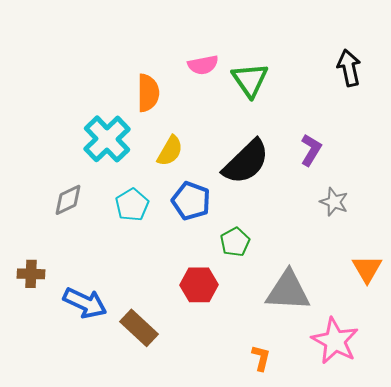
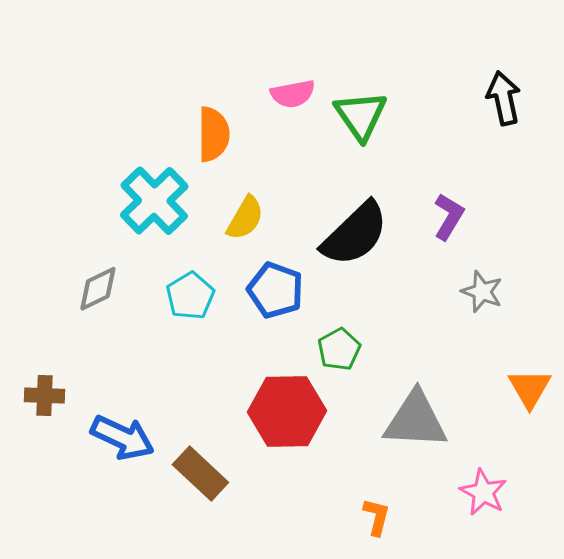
red hexagon: (199, 285) -> (287, 411), size x1.4
pink star: (335, 341) -> (483, 492), size x0.7

